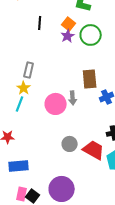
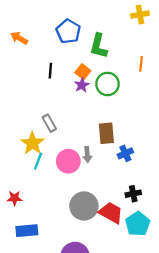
gray rectangle: (29, 70) -> (49, 123), moved, turned -42
yellow star: (24, 88) -> (32, 143), size x1.5
cyan line: (20, 104) -> (38, 161), moved
gray circle: (70, 144) -> (84, 206), size x1.6

